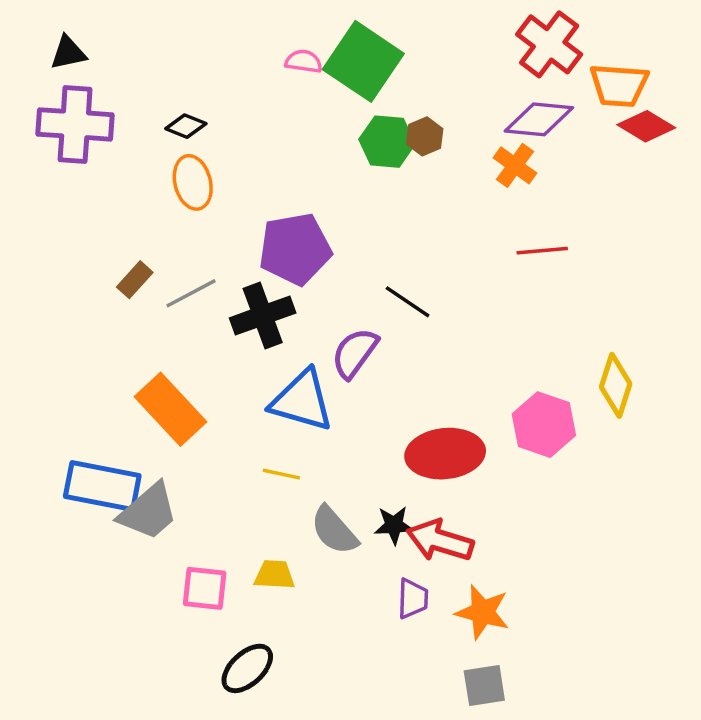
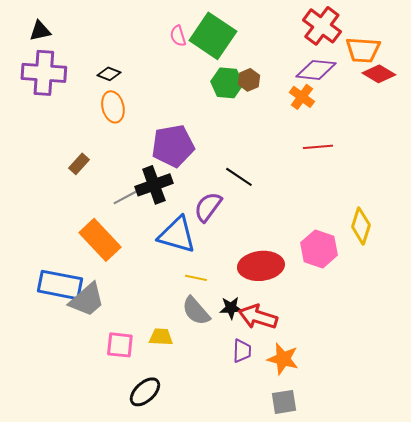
pink semicircle: (304, 61) -> (178, 36), turned -115
gray line: (191, 293) -> (128, 196), moved
yellow line: (281, 474) -> (196, 278), moved

